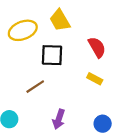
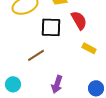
red semicircle: (97, 47) -> (79, 20), moved

